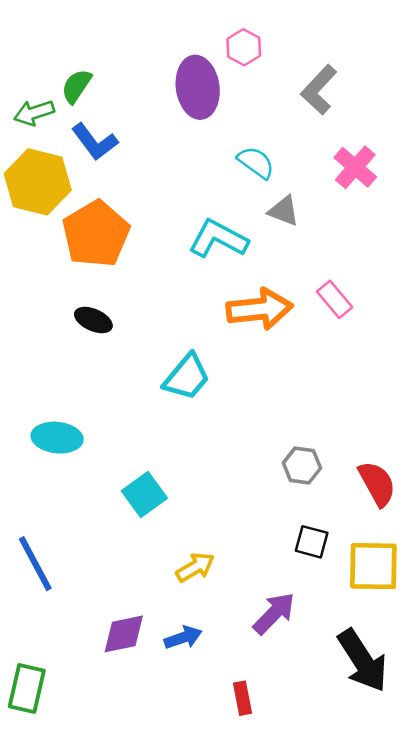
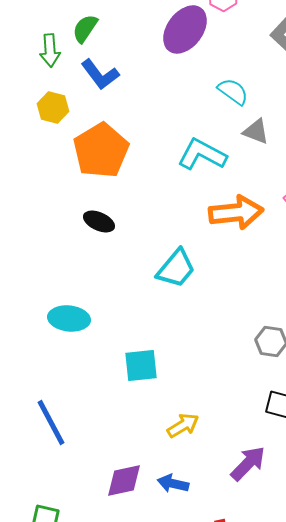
purple ellipse: (198, 87) -> (185, 29), turned 45
green arrow: (34, 113) -> (50, 50), turned -76
yellow hexagon: (38, 182) -> (53, 107), size x0.6
cyan square: (144, 495) -> (141, 365), turned 30
blue arrow: (183, 638) -> (173, 483), turned -148

